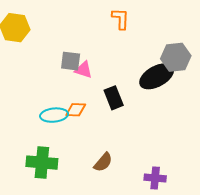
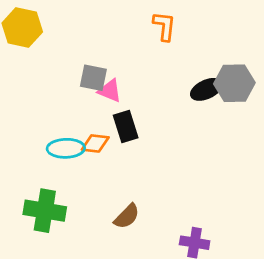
black ellipse: (157, 76) -> (206, 89), moved, size x0.7
black rectangle: (114, 98) -> (126, 127), moved

